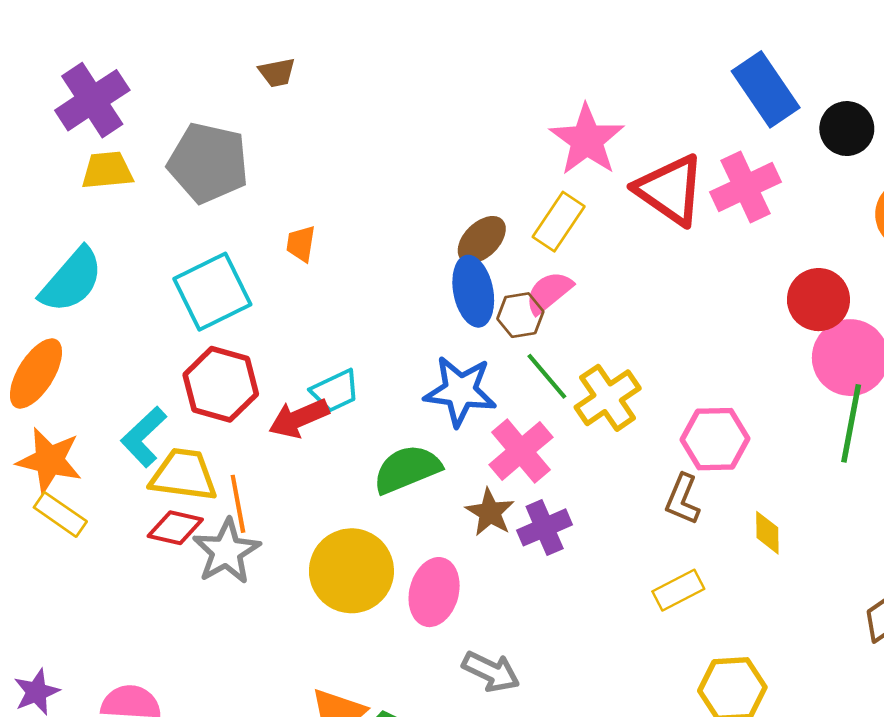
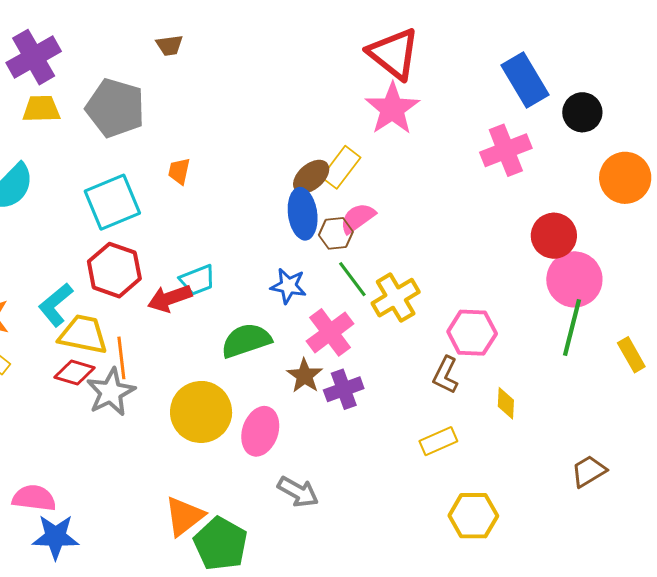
red triangle: (670, 190) -> (394, 54), moved
yellow rectangle: (559, 222) -> (341, 167), moved
blue star: (460, 391) -> (288, 286), size x0.7

